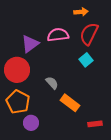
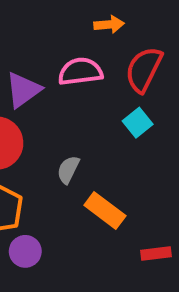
orange arrow: (81, 12) -> (109, 25), moved
gray semicircle: (52, 83) -> (68, 170), turned -112

